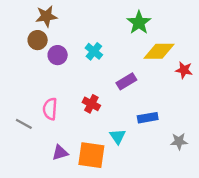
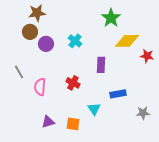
purple rectangle: (126, 81) -> (101, 65), turned -56
gray line: (24, 124) -> (19, 72), moved, turned 32
orange square: (91, 155) -> (73, 124), size x0.6

